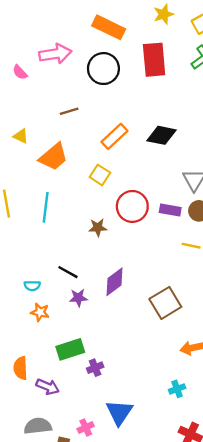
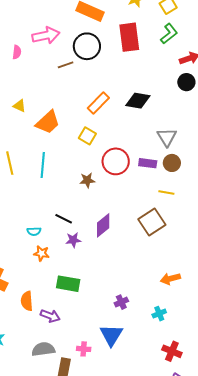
pink semicircle: (20, 72) -> (17, 52), turned -128
brown line: (69, 111) -> (66, 65), moved
brown square: (165, 303) -> (152, 222), moved
green rectangle: (70, 349) -> (68, 284), turned 30
purple cross: (95, 368) -> (121, 302), moved
pink cross: (86, 427) -> (84, 349), turned 32

